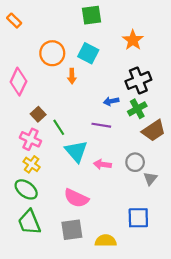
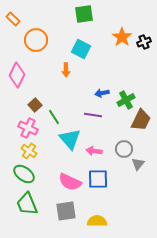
orange circle: (52, 53) -> (36, 40), moved
black cross: (138, 80) -> (144, 42), moved, size x0.6
brown trapezoid: (154, 131) -> (141, 120), turned -30
blue square: (138, 218) -> (98, 179), moved

